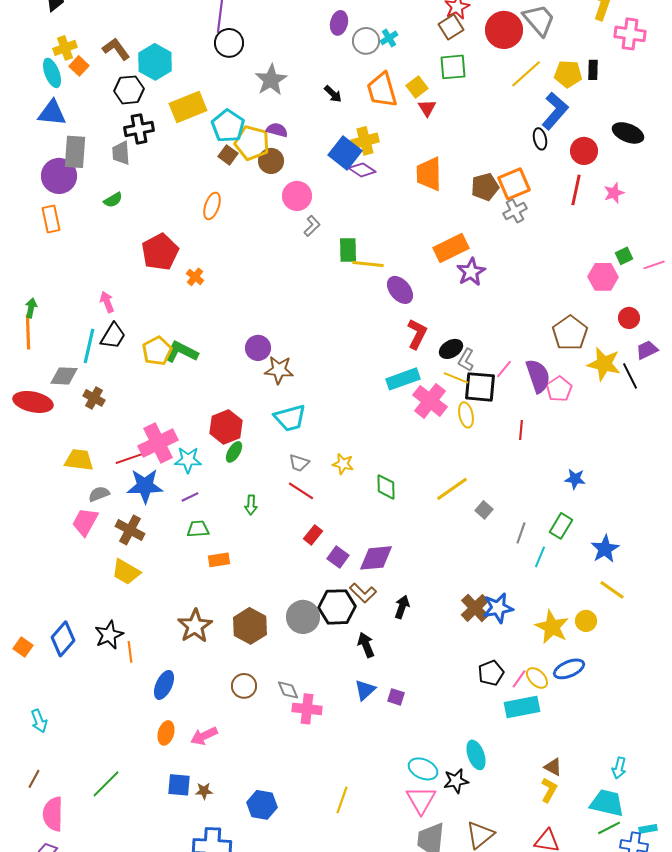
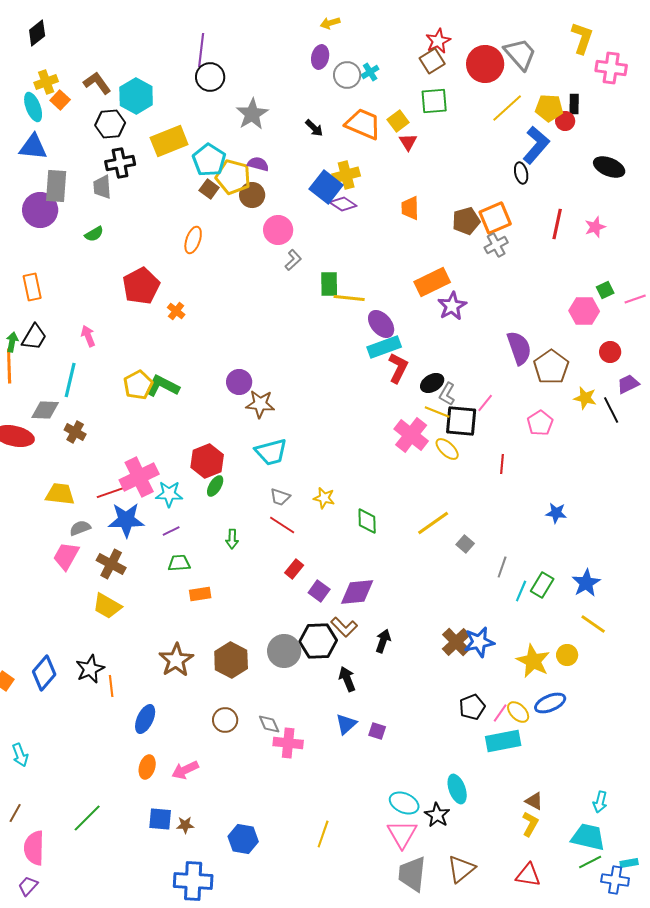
orange trapezoid: (382, 90) -> (363, 124), turned 129
red circle: (584, 151) -> (565, 121), moved, size x0.7
orange trapezoid: (429, 174) -> (410, 208), size x0.7
orange rectangle: (51, 219) -> (32, 287), moved
black trapezoid: (113, 336) -> (34, 337), moved
yellow star: (604, 364) -> (585, 398), size x0.7
purple semicircle: (538, 376) -> (519, 348), moved
cyan rectangle: (403, 379) -> (384, 347), moved
yellow ellipse: (466, 415) -> (447, 449), turned -35
green rectangle: (561, 526) -> (542, 585), moved
black star: (456, 781) -> (437, 815), turned -30

